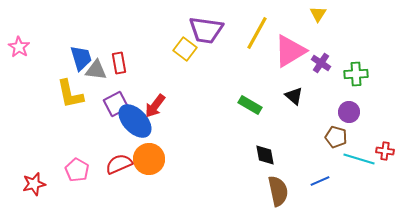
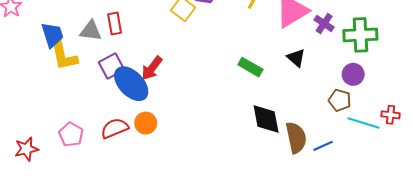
blue trapezoid: (81, 58) -> (52, 35), moved
green cross: (356, 74) -> (360, 35), size x1.4
black diamond: (265, 155) -> (266, 119), size x1.4
orange circle: (149, 159) -> (146, 123), size x0.7
brown semicircle: (278, 191) -> (296, 138), moved

